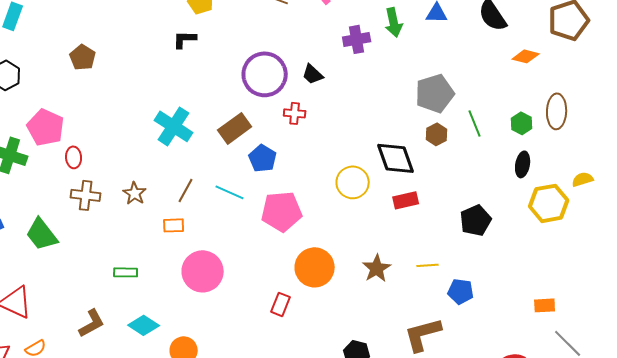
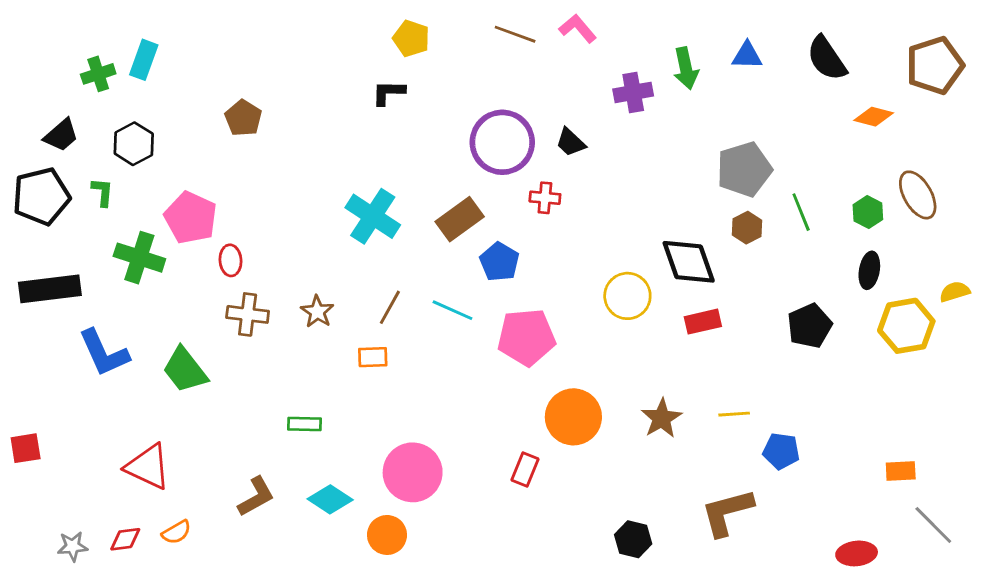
brown ellipse: (557, 111) -> (918, 195), turned -32
black pentagon: (476, 220) -> (810, 326), moved
pink circle: (203, 271) -> (413, 472), moved

